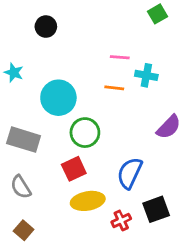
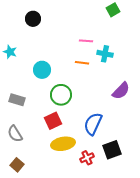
cyan circle: (58, 98) -> (42, 70), size x0.7
gray rectangle: (24, 140) -> (17, 100), size x0.7

